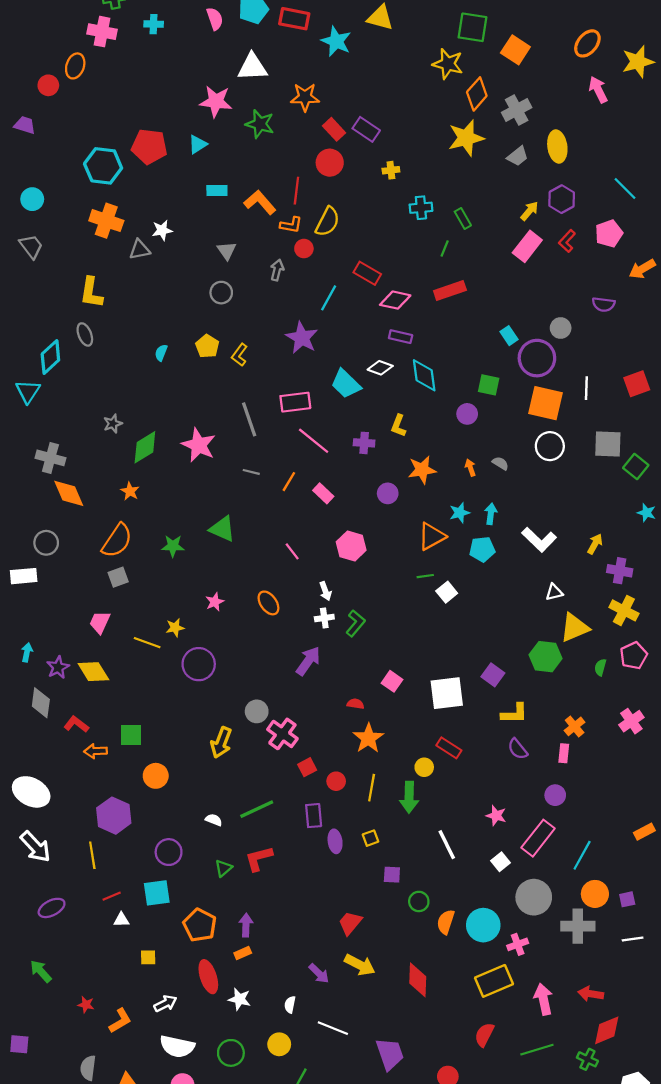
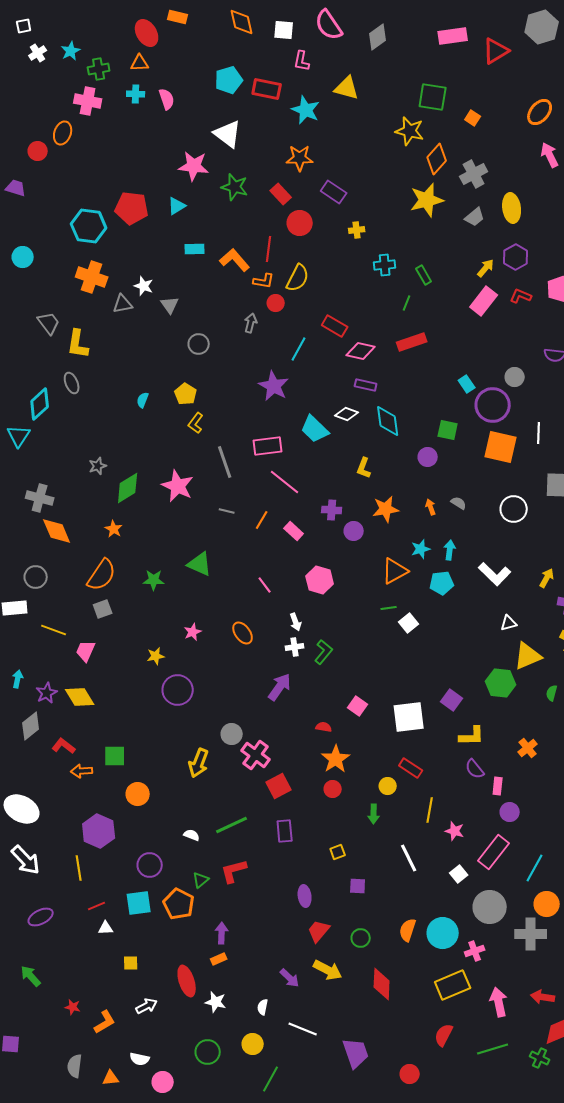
pink semicircle: (215, 19) -> (167, 99), moved
orange square: (515, 50) -> (473, 118), size x0.6
white triangle: (252, 67) -> (228, 134), turned 40
orange star: (305, 97) -> (300, 158), moved
red rectangle: (334, 129) -> (281, 194), moved
white star: (162, 230) -> (144, 286), turned 30
red L-shape: (567, 241) -> (521, 296), turned 70
gray trapezoid: (31, 246) -> (49, 323), moved
gray triangle: (227, 251) -> (170, 305), moved
yellow L-shape: (239, 355) -> (196, 423), moved
purple cross: (364, 443) -> (332, 510), moved
white circle: (550, 446) -> (514, 509), moved
yellow line: (147, 643) -> (54, 630), moved
gray diamond: (41, 703) -> (31, 726), turned 44
pink rectangle: (564, 753) -> (498, 786), moved
red square: (307, 767) -> (279, 786), size x1.4
red circle: (336, 781) -> (333, 789), moved
yellow line: (372, 788) -> (430, 810), moved
green arrow: (409, 797) -> (374, 814), size x0.7
purple ellipse: (335, 841) -> (305, 896), moved
green circle: (419, 901) -> (361, 938), moved
orange pentagon: (200, 925) -> (179, 904), moved
white semicircle: (177, 1046) -> (140, 1059), moved, size x0.6

